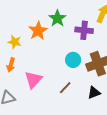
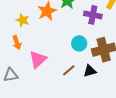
orange arrow: (11, 65) -> (17, 43), turned -40
black triangle: (94, 93) -> (90, 71), moved

